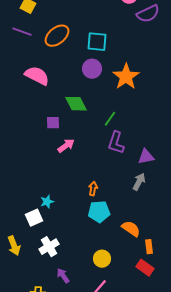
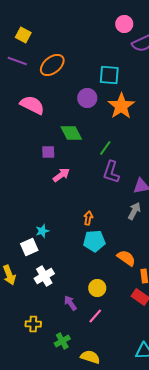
cyan square: (97, 42) -> (109, 75), moved
purple arrow: (63, 276) -> (70, 303), moved

